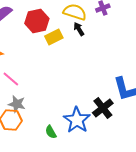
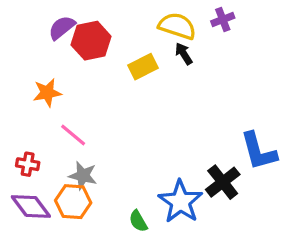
red hexagon: (37, 21) -> (91, 41), moved

